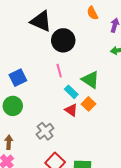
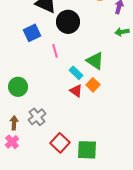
pink line: (59, 71) -> (55, 51), moved
blue square: (18, 78) -> (32, 33), moved
gray cross: (45, 131) -> (37, 117), moved

